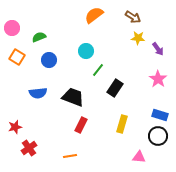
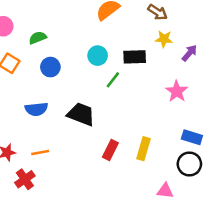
purple arrow: (158, 49) -> (189, 53), turned -104
pink star: (158, 79) -> (177, 91), moved
black rectangle: (115, 88) -> (135, 57), moved, turned 54
red rectangle: (81, 125) -> (110, 150), moved
orange line: (70, 156) -> (40, 153), moved

